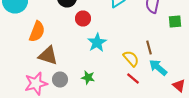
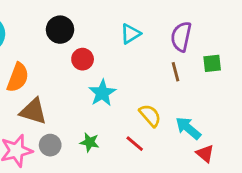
brown line: (149, 48) -> (175, 72), moved
red line: (133, 78) -> (135, 144), moved
red triangle: (179, 86) -> (205, 154), moved

